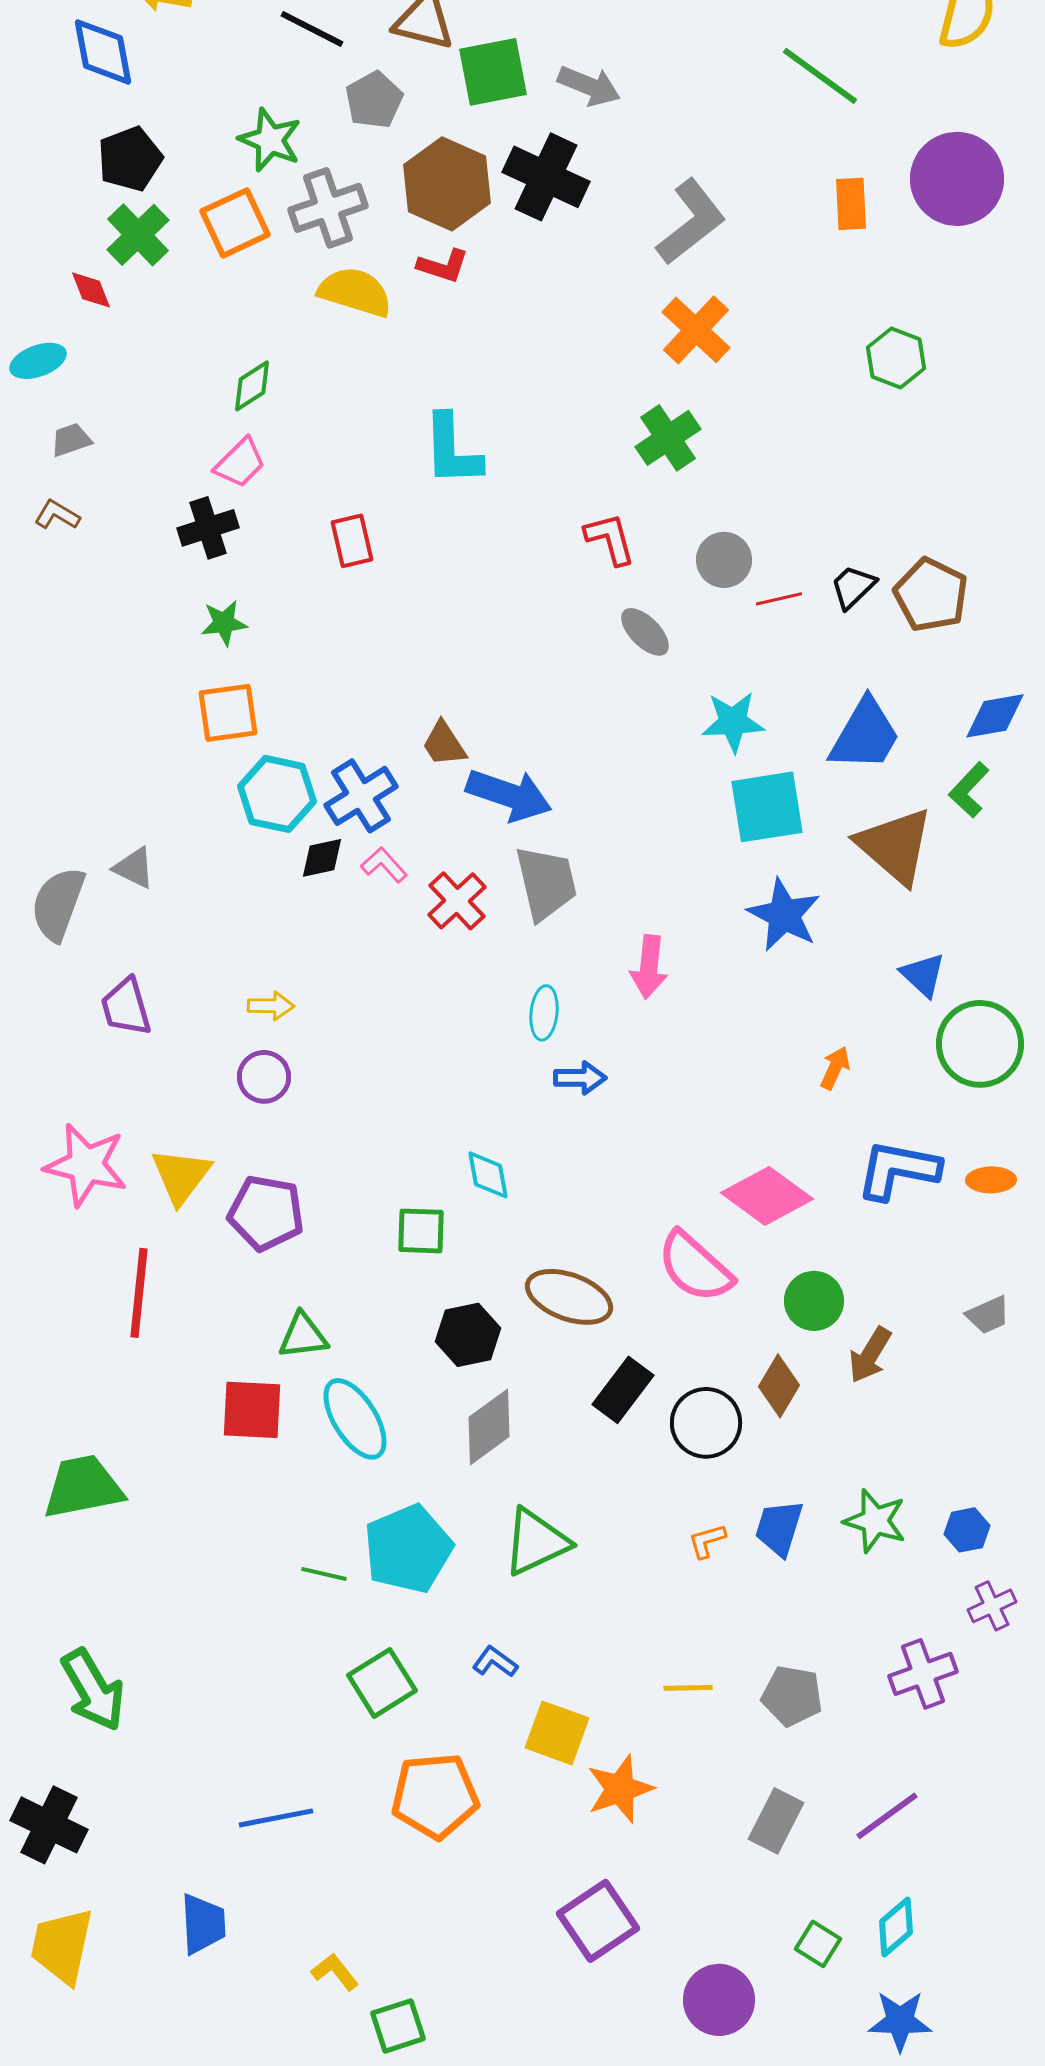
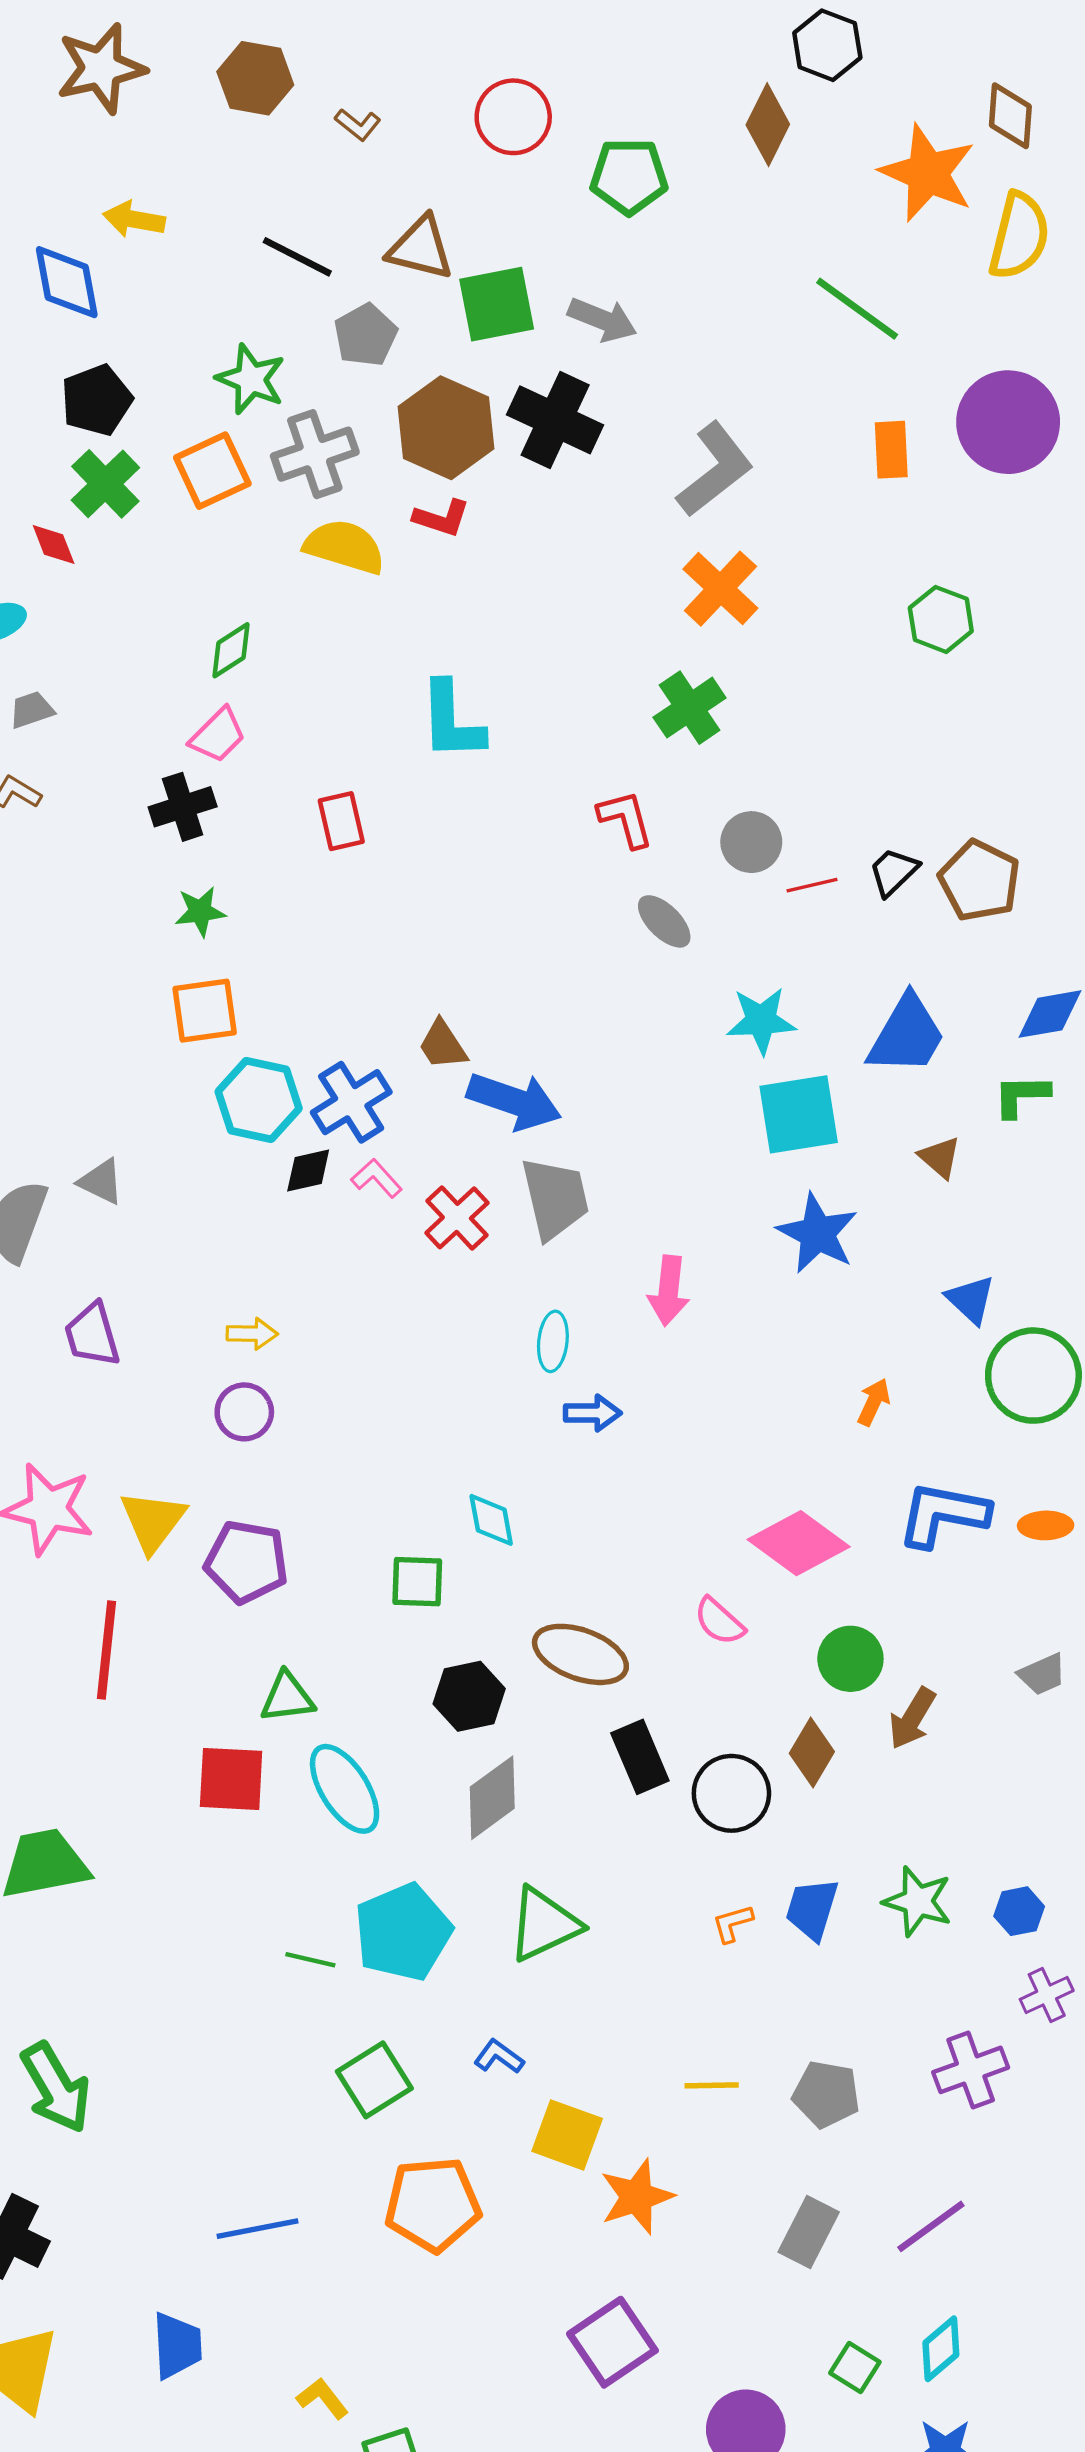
green L-shape: (969, 790) -> (1021, 1096), turned 46
brown triangle: (895, 846) -> (940, 1157), size x0.5
pink semicircle: (695, 1267) -> (719, 1621), size x0.6
black rectangle: (623, 1390) -> (640, 1757), turned -60

